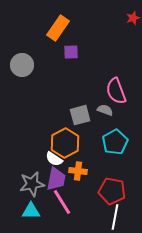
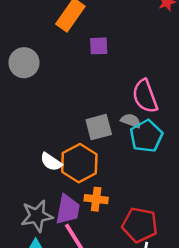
purple square: (71, 52) -> (99, 46), moved
cyan pentagon: (115, 142) -> (146, 136), moved
white semicircle: (54, 159) -> (51, 162), moved

